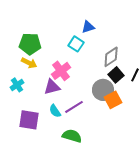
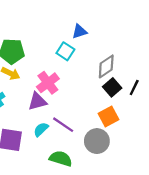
gray circle: (103, 90) -> (97, 141), moved
purple line: (74, 107) -> (63, 125), turned 66
cyan semicircle: (55, 111) -> (41, 129), turned 80

